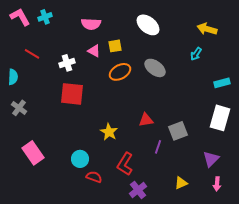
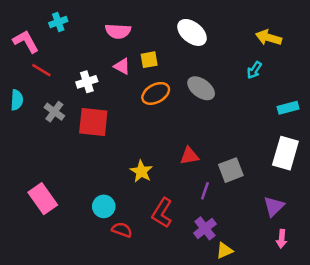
pink L-shape: (20, 17) -> (26, 42), moved
gray cross: (19, 108) -> (54, 112), moved
yellow triangle: (181, 183) -> (224, 251), moved
purple cross: (138, 190) -> (205, 228), moved

